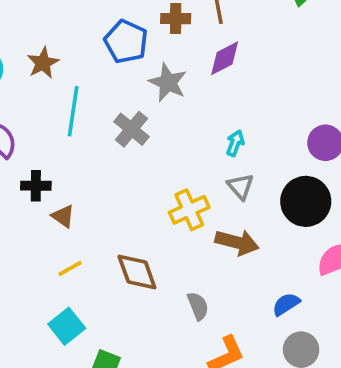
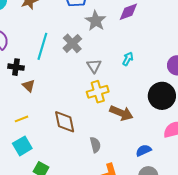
cyan line: (73, 111) -> (42, 46), moved
gray triangle: (241, 186) -> (94, 66), moved
yellow line: (70, 268) -> (22, 119), moved

